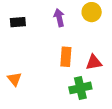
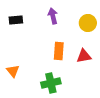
yellow circle: (92, 12) -> (88, 23), moved
green cross: (80, 88) -> (51, 83), moved

